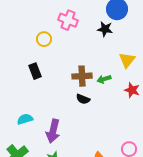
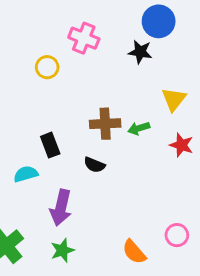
black rectangle: (35, 71) -> (50, 145), moved
black semicircle: (83, 99) -> (94, 165), moved
cyan semicircle: (25, 119) -> (26, 174), moved

